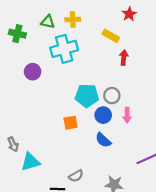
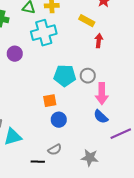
blue circle: (103, 115) -> (59, 120), moved
pink arrow: (127, 115) -> (102, 94), size x1.5
blue semicircle: (103, 140) -> (101, 117), moved

